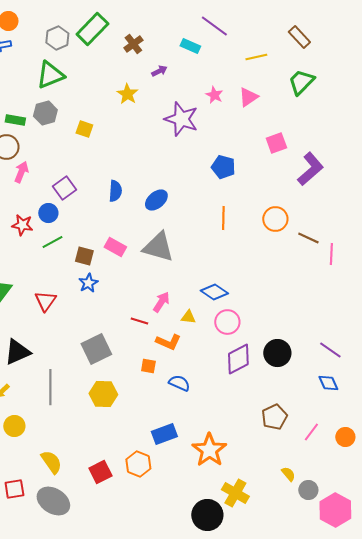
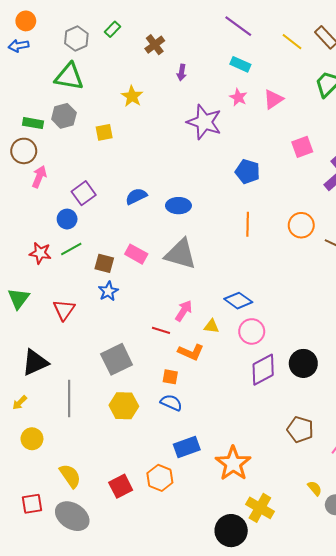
green rectangle: (92, 29) -> (112, 29), size x0.5
cyan rectangle: (190, 46) -> (240, 64), moved
yellow line: (256, 57) -> (292, 42), moved, turned 50
purple arrow: (159, 71) -> (182, 73), turned 126
green triangle: (50, 75) -> (69, 77), turned 32
yellow star: (127, 94) -> (132, 96), moved
yellow square: (84, 129) -> (104, 132), turned -30
blue semicircle: (115, 191) -> (136, 196), turned -120
blue ellipse: (156, 200) -> (178, 206), turned 40
red star: (22, 225) -> (40, 253), moved
blue semicircle: (179, 383) -> (171, 403), moved
brown pentagon: (274, 417) -> (300, 429), turned -30

